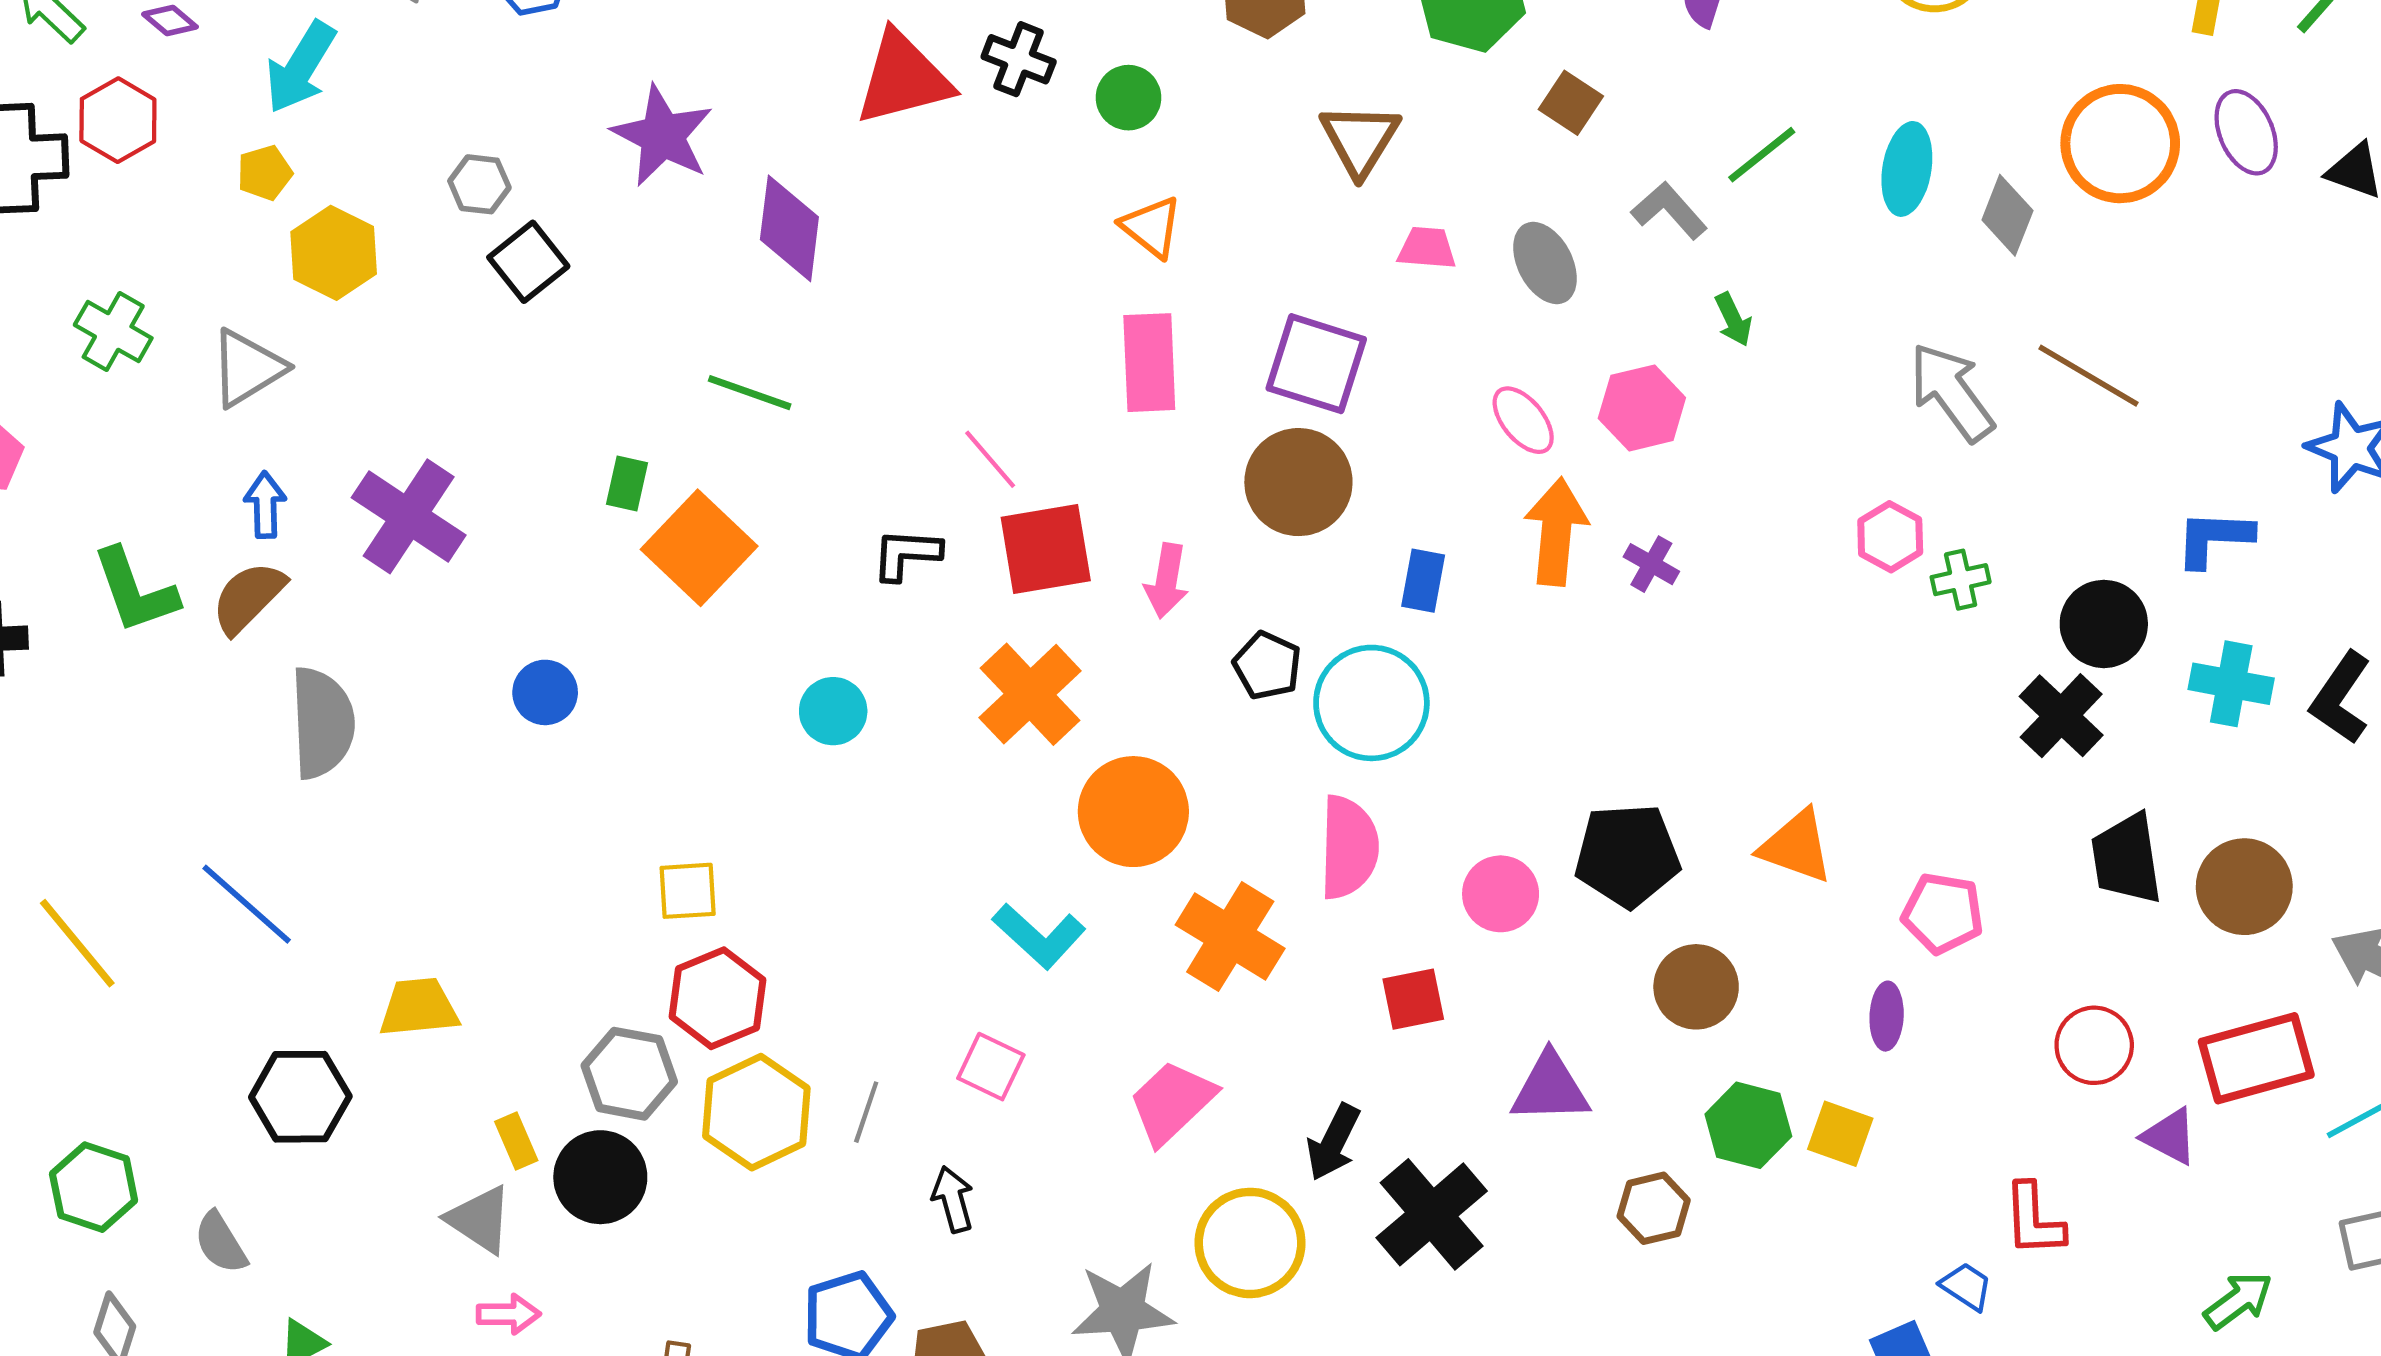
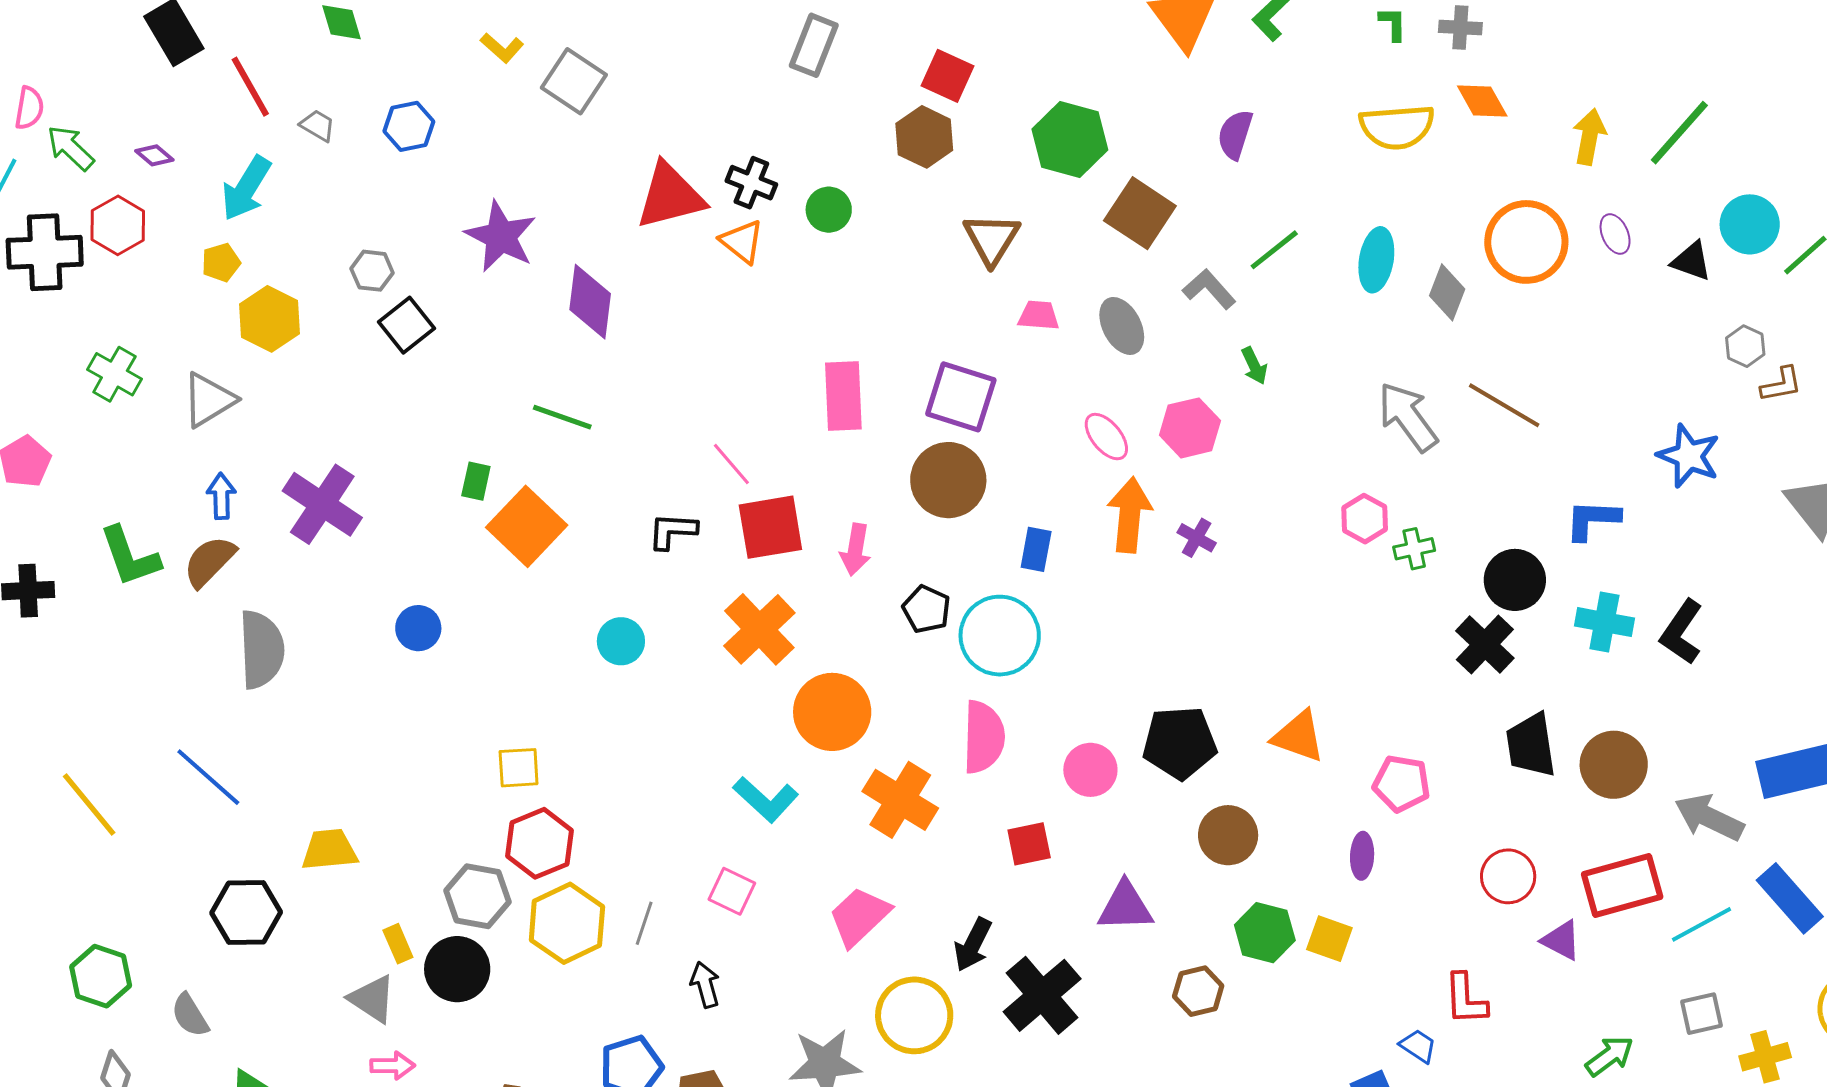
brown square: (1571, 103) -> (1140, 213), size x1.6
purple ellipse: (2246, 132) -> (1615, 234), size x0.7
orange triangle: (1151, 227) -> (742, 242), moved

